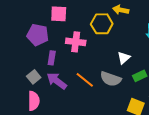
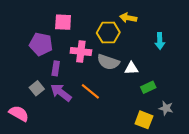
white triangle: (124, 58) -> (131, 68), turned 40
gray semicircle: (111, 79) -> (108, 62), moved
pink semicircle: (34, 101) -> (19, 113), moved, turned -60

